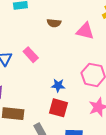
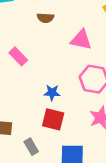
pink triangle: (85, 31) -> (81, 40), moved

